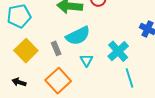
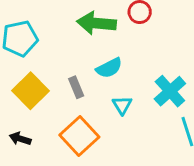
cyan semicircle: (78, 36) -> (109, 68), size x0.7

